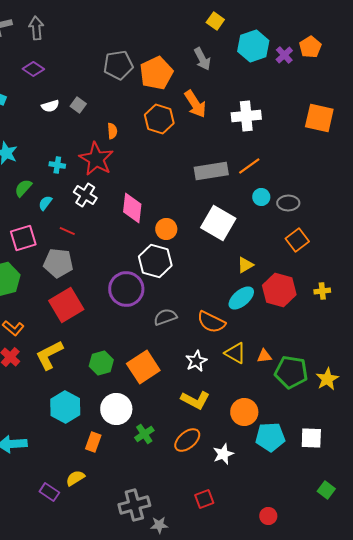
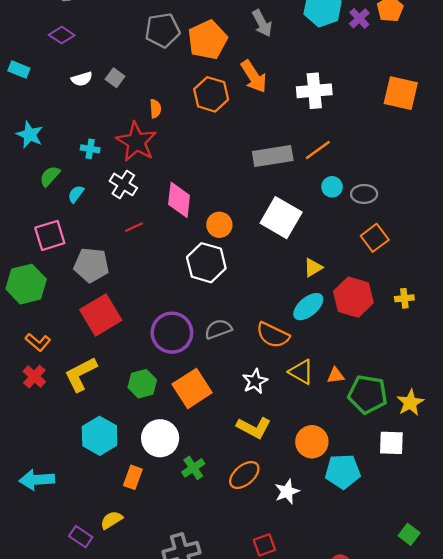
red line: (67, 231) -> (134, 227), moved, turned -49
purple circle: (126, 289) -> (172, 333), moved
white square: (311, 438) -> (391, 443), moved

